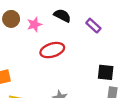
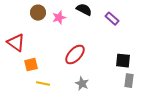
red ellipse: (52, 50) -> (75, 55), moved, turned -30

